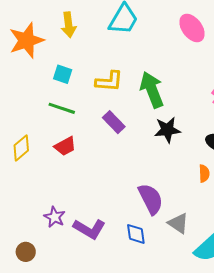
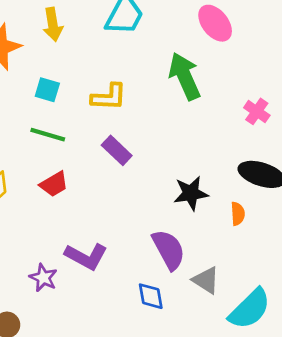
green arrow: (152, 90) -> (185, 76), moved
black star: (167, 130) -> (191, 193), moved
purple L-shape: (89, 229) -> (86, 256), moved

